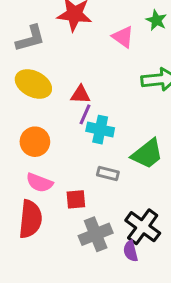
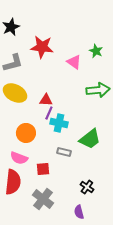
orange circle: (35, 142) -> (26, 133), moved
black cross: (143, 227) -> (87, 187), size x0.6
gray cross: (96, 234) -> (43, 199), moved, turned -30
purple semicircle: (131, 251) -> (79, 212), moved

